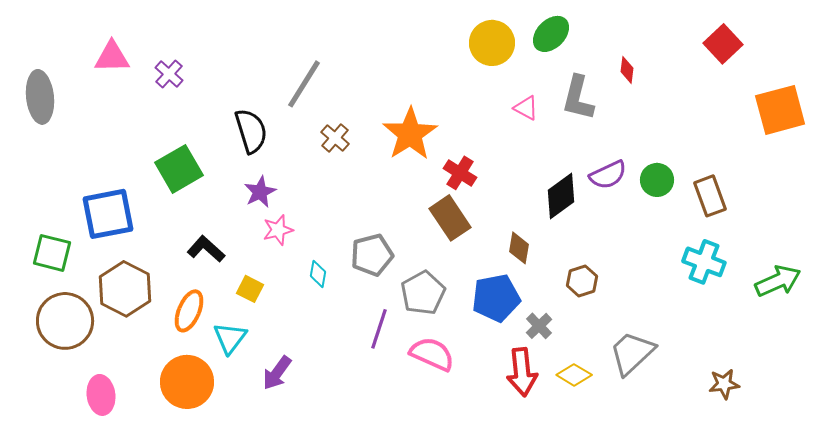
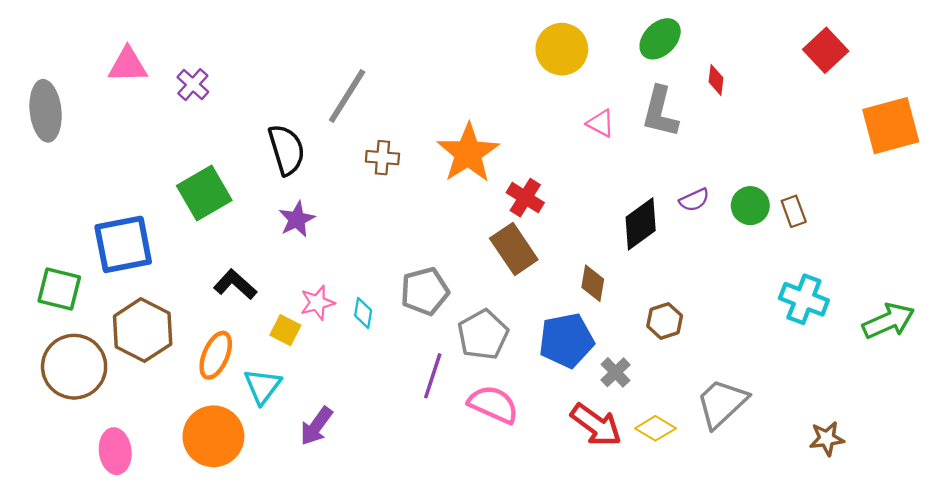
green ellipse: (551, 34) -> (660, 39), moved
brown cross: (335, 138) -> (382, 158), turned -36
purple semicircle: (608, 175) -> (694, 200), size x0.7
brown rectangle: (710, 196) -> (794, 211), moved, size x0.7
pink star: (278, 230) -> (317, 303), moved
red arrow: (522, 372) -> (596, 425), turned -48

